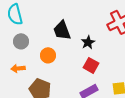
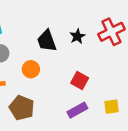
black star: (88, 42) -> (77, 36), moved

